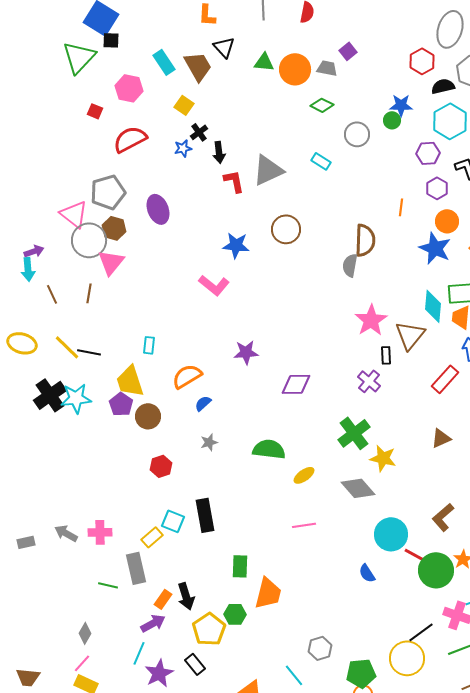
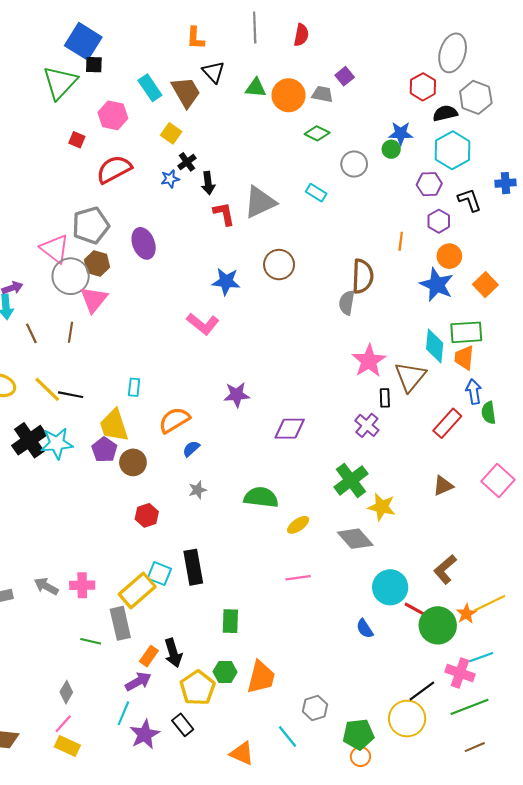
yellow rectangle: (152, 537) -> (137, 590), size x1.6
orange trapezoid: (268, 593) -> (261, 677), moved

